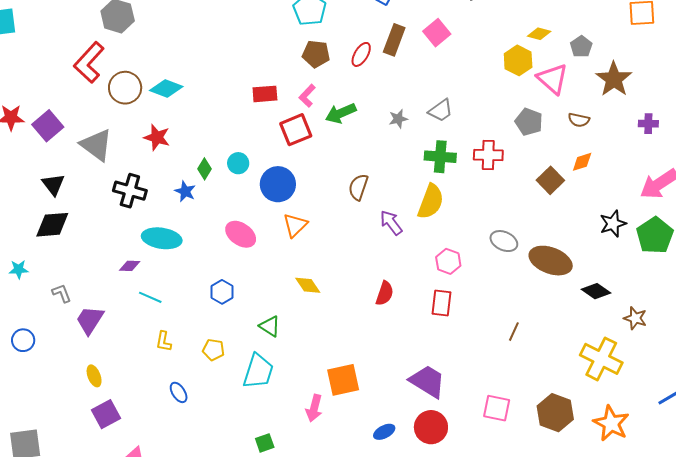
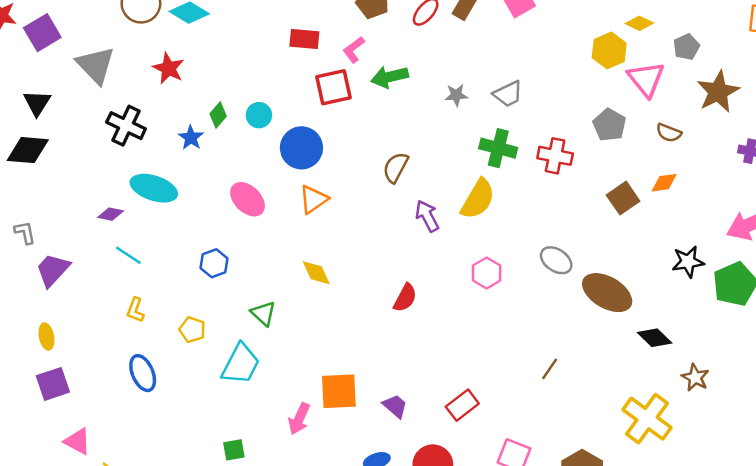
red rectangle: (441, 303) -> (462, 405), moved, turned 36
purple trapezoid: (427, 381) -> (395, 406), moved, size x0.6
blue ellipse: (179, 392) -> (143, 373), size x1.4

